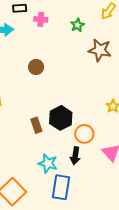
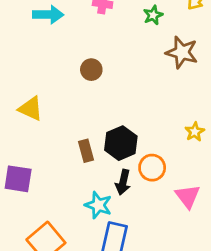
black arrow: (75, 156) -> (123, 182), moved

